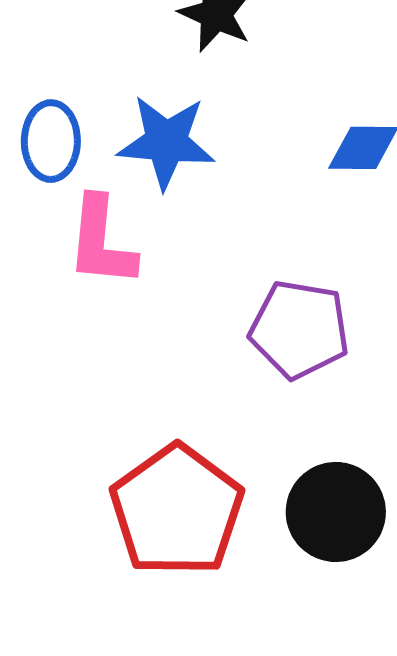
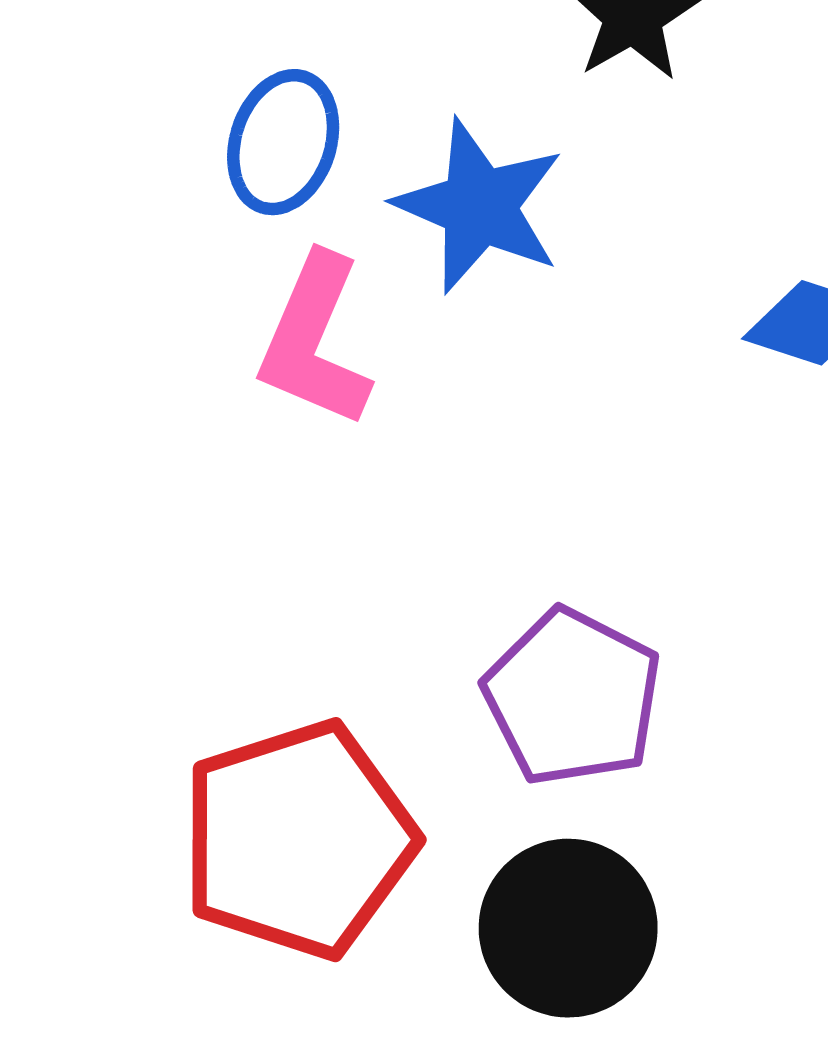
purple pentagon: (299, 329) -> (573, 697), moved

